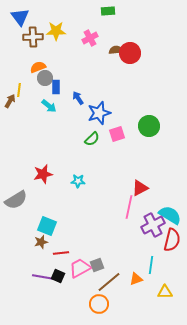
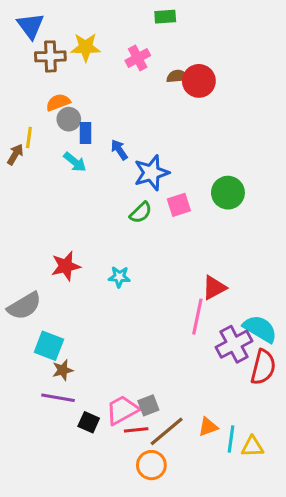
cyan square: (47, 226) -> (49, 346), moved
red line: (61, 253) -> (136, 430), moved
cyan line: (151, 265) -> (231, 439), moved
purple line: (43, 277) -> (58, 398), moved

